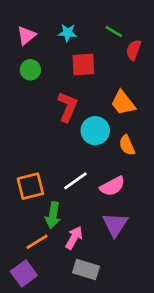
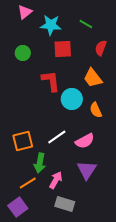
cyan star: (67, 33) -> (51, 25), size x1.5
pink triangle: (26, 35) -> (25, 12), moved
red semicircle: (134, 50) -> (101, 48), moved
red L-shape: (67, 107) -> (51, 81), turned -30

